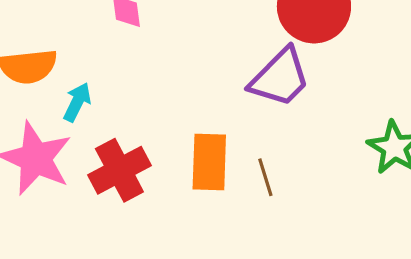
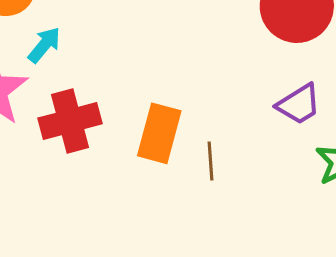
purple trapezoid: (280, 78) -> (299, 104), moved, size x0.7

